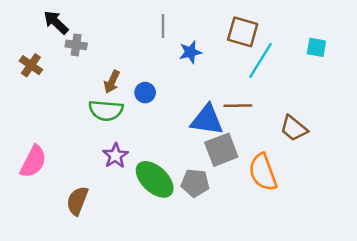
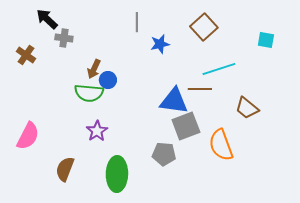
brown square: (243, 32) -> (204, 27), turned 32
cyan line: (261, 60) -> (219, 69), moved, turned 40
blue circle: (145, 93) -> (108, 80), moved
green ellipse: (155, 179) -> (117, 174), moved, turned 48

